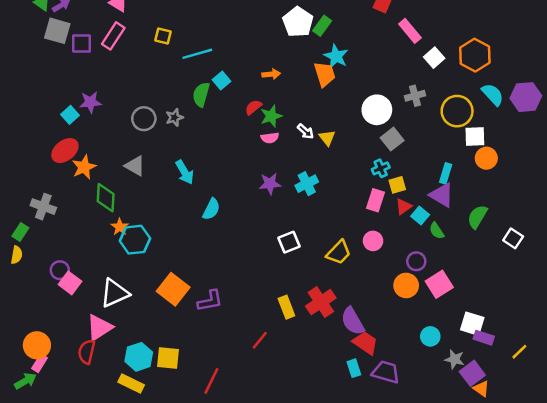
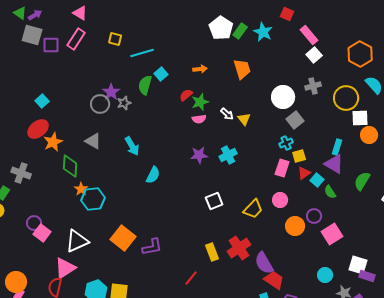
cyan star: (336, 56) -> (263, 32), moved
white square: (434, 58) -> (314, 55), moved
purple star: (90, 102) -> (111, 92), moved, turned -30
orange circle: (406, 285) -> (295, 226), moved

